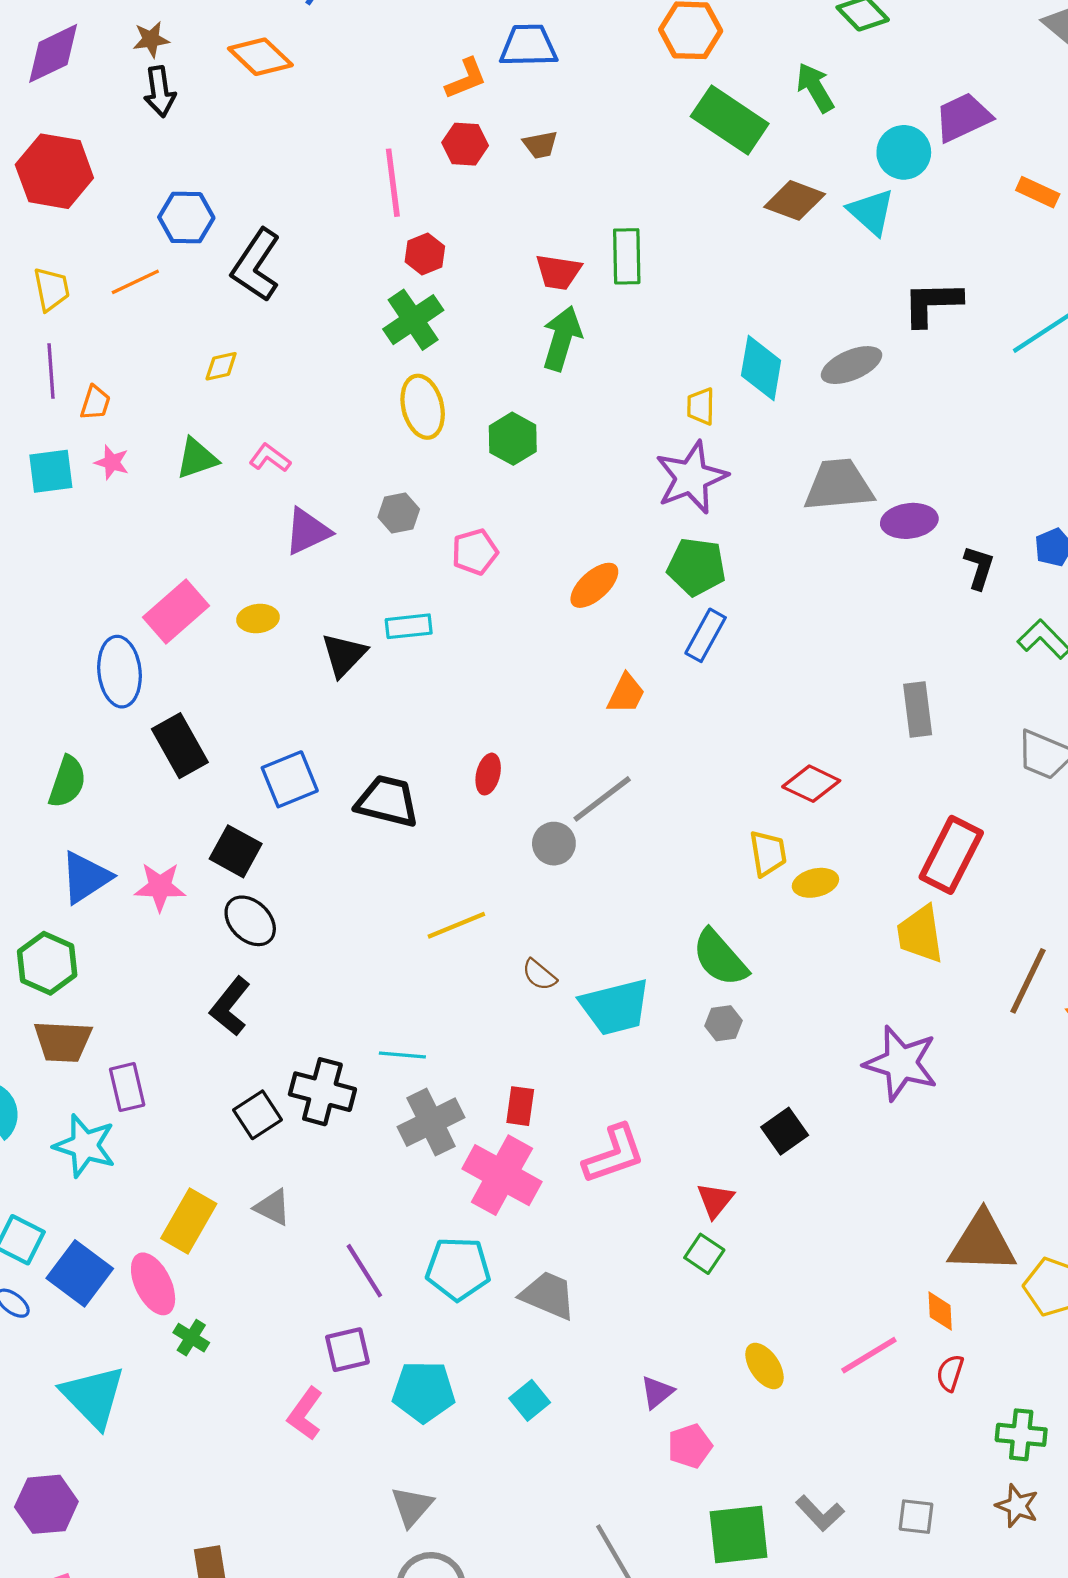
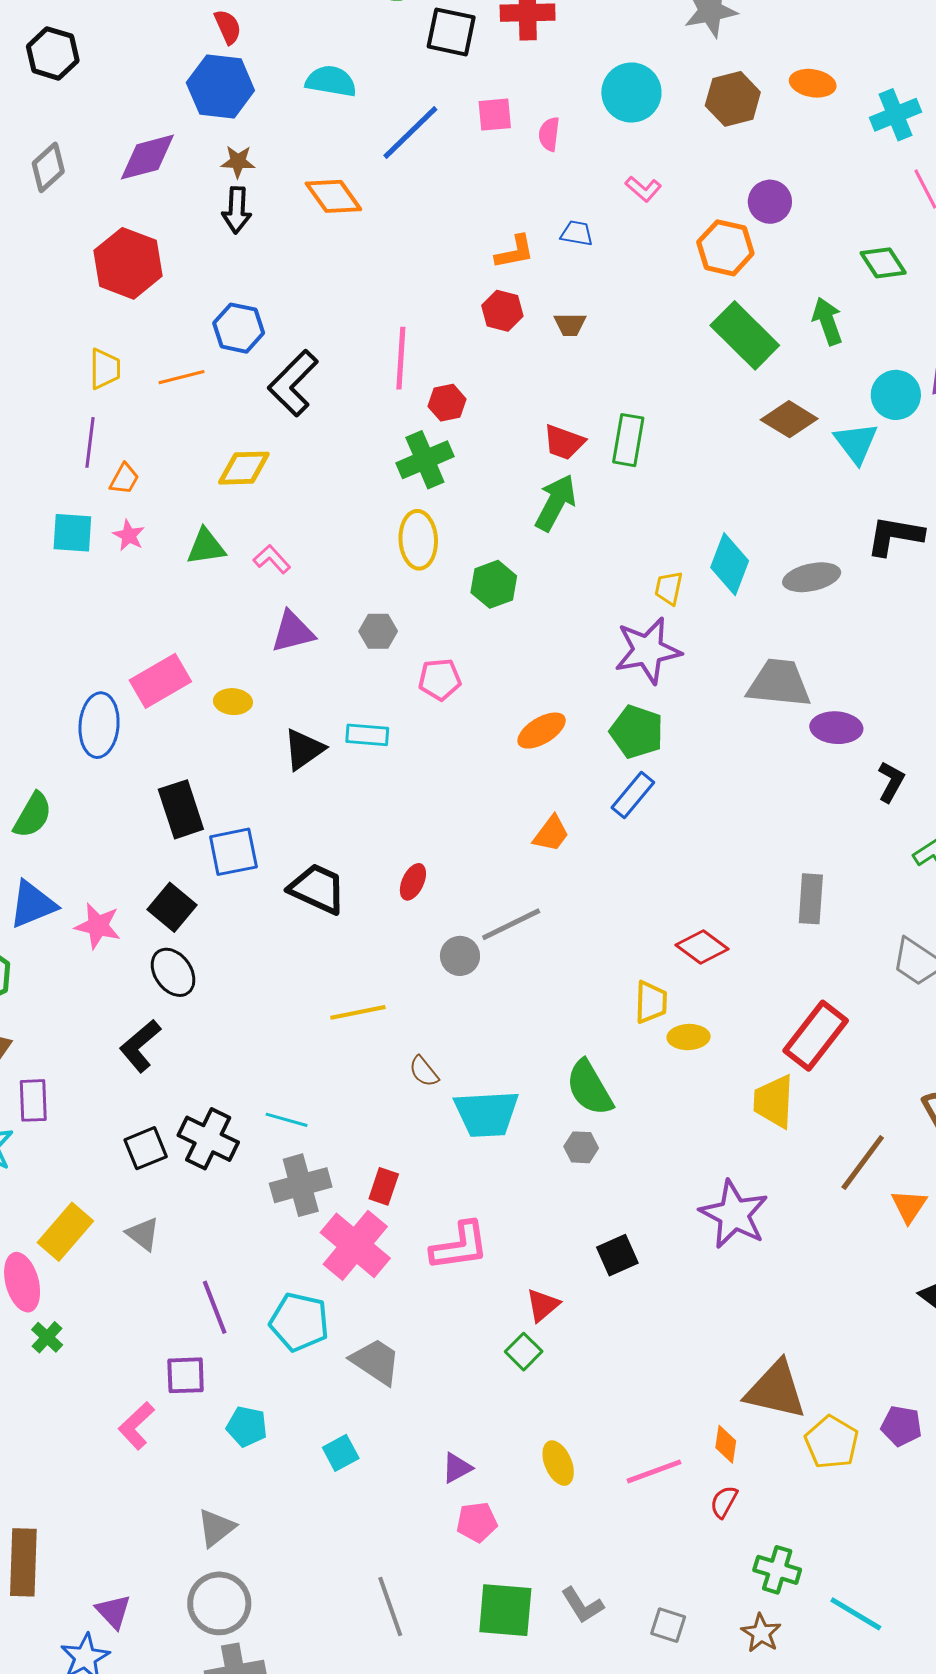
blue trapezoid: (528, 46) -> (577, 233), size x0.6
pink line: (393, 183) -> (401, 358), moved
yellow diamond: (221, 366) -> (244, 468), size x1.6
black rectangle: (180, 746) -> (181, 809), moved
cyan pentagon: (424, 1392) -> (247, 1427), size x0.7

